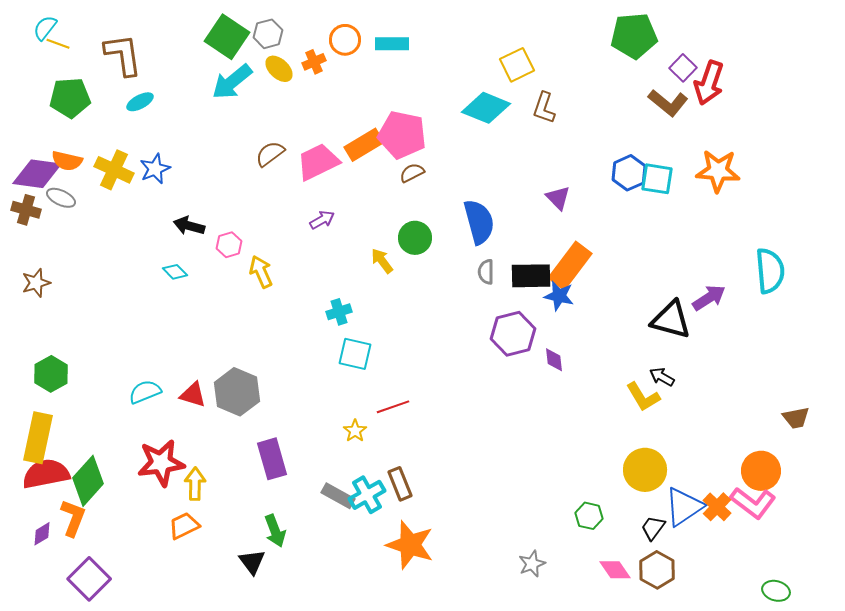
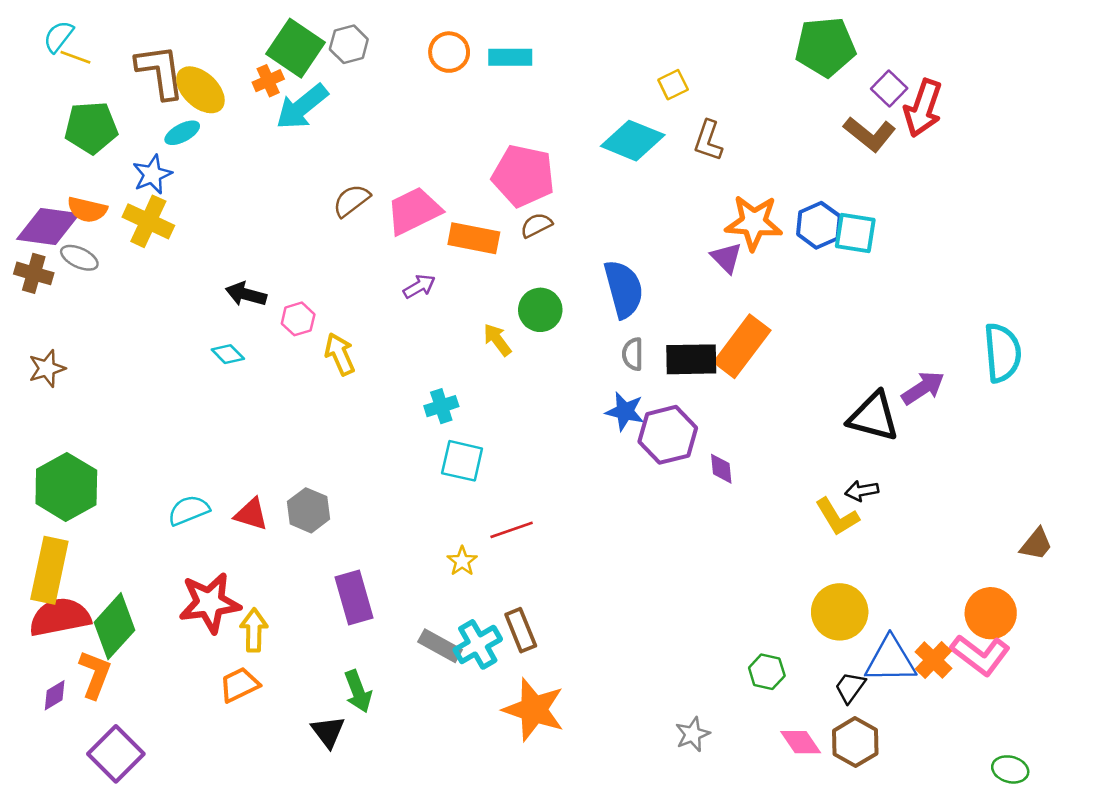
orange cross: (314, 62) -> (268, 81), moved
yellow square: (517, 65) -> (673, 85), size x0.7
yellow ellipse: (279, 69) -> (200, 90), moved, size x1.4
orange rectangle: (364, 145) -> (474, 238), moved, turned 42
blue star: (155, 169) -> (152, 174), moved
orange star: (718, 171) -> (754, 223), moved
blue star: (559, 296) -> (625, 411), moved
green hexagon: (51, 374) -> (66, 487), size x1.4
black arrow: (662, 377) -> (862, 491), turned -40
gray hexagon: (237, 392) -> (308, 510), size x0.7
brown trapezoid: (796, 418) -> (1036, 544), turned -40
blue triangle: (684, 507) -> (890, 660), turned 33

